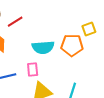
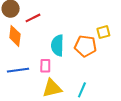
cyan semicircle: (43, 47) -> (57, 45), turned 90

